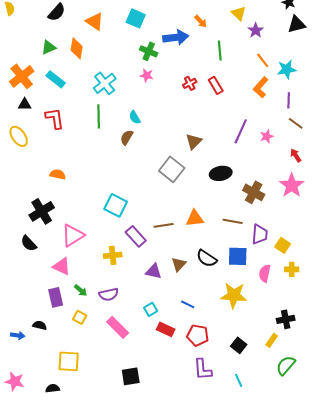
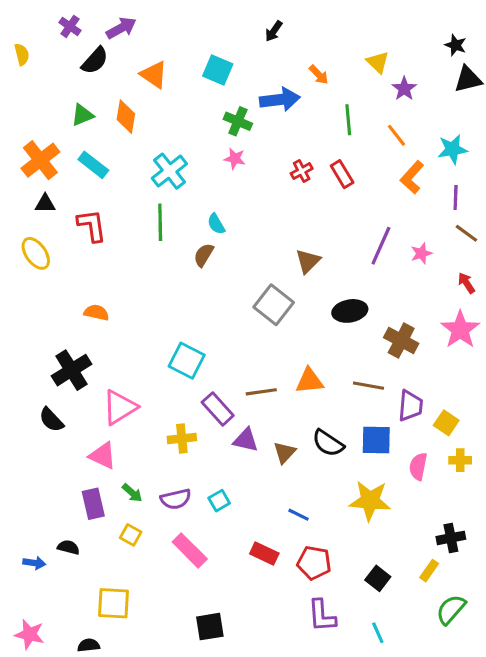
orange line: (263, 60) -> (396, 135), moved
purple triangle: (154, 271) -> (246, 440), moved
cyan square: (151, 309) -> (219, 501), moved

